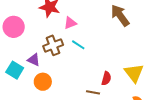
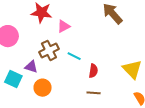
cyan line: (78, 45) -> (74, 56), moved
red semicircle: (106, 78) -> (93, 71), moved

